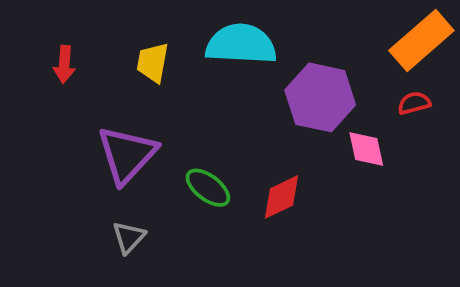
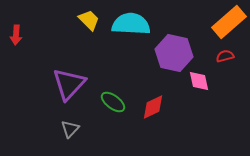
yellow trapezoid: (153, 63) -> (89, 20), moved, turned 125
red arrow: (64, 64) -> (16, 35), moved

